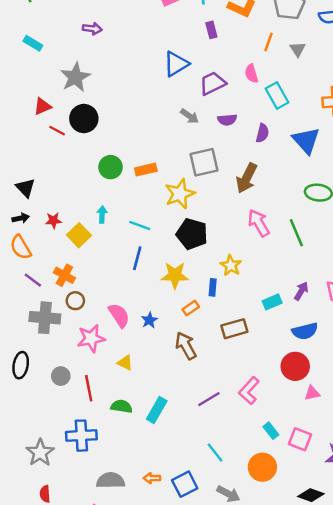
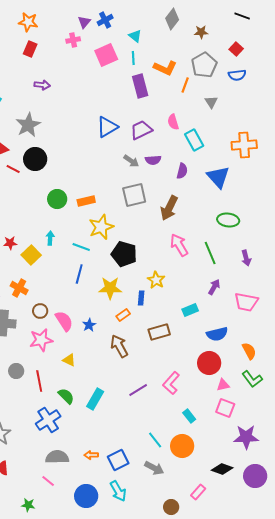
purple rectangle: (211, 30) -> (140, 86), size x1.6
orange line: (268, 42) -> (185, 85), moved
blue triangle: (176, 64) -> (107, 127), moved
gray arrow: (190, 116) -> (131, 161), moved
yellow star: (180, 194) -> (101, 227), moved
purple arrow: (301, 291) -> (214, 287), moved
brown circle: (75, 301) -> (40, 311), moved
green semicircle: (121, 406) -> (66, 396), turned 36
blue cross: (81, 436) -> (48, 420), moved, turned -30
pink square: (300, 439) -> (225, 408), moved
cyan line: (215, 453) -> (155, 440), moved

